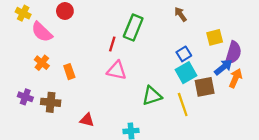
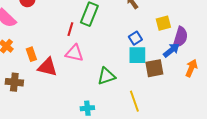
cyan square: (186, 73) -> (137, 55), turned 30
orange arrow: (236, 78) -> (191, 68), moved
yellow line: (183, 105) -> (134, 101), moved
red triangle: (87, 120) -> (47, 67), moved, size x1.5

